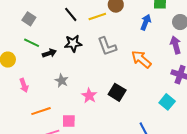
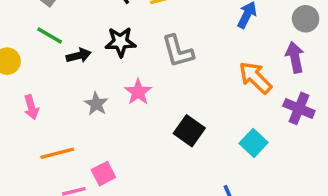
orange arrow: (141, 59) -> (255, 78), moved
pink star: (89, 96) -> (138, 92), moved
cyan square: (167, 102) -> (254, 143), moved
pink square: (69, 121) -> (103, 174), turned -32

